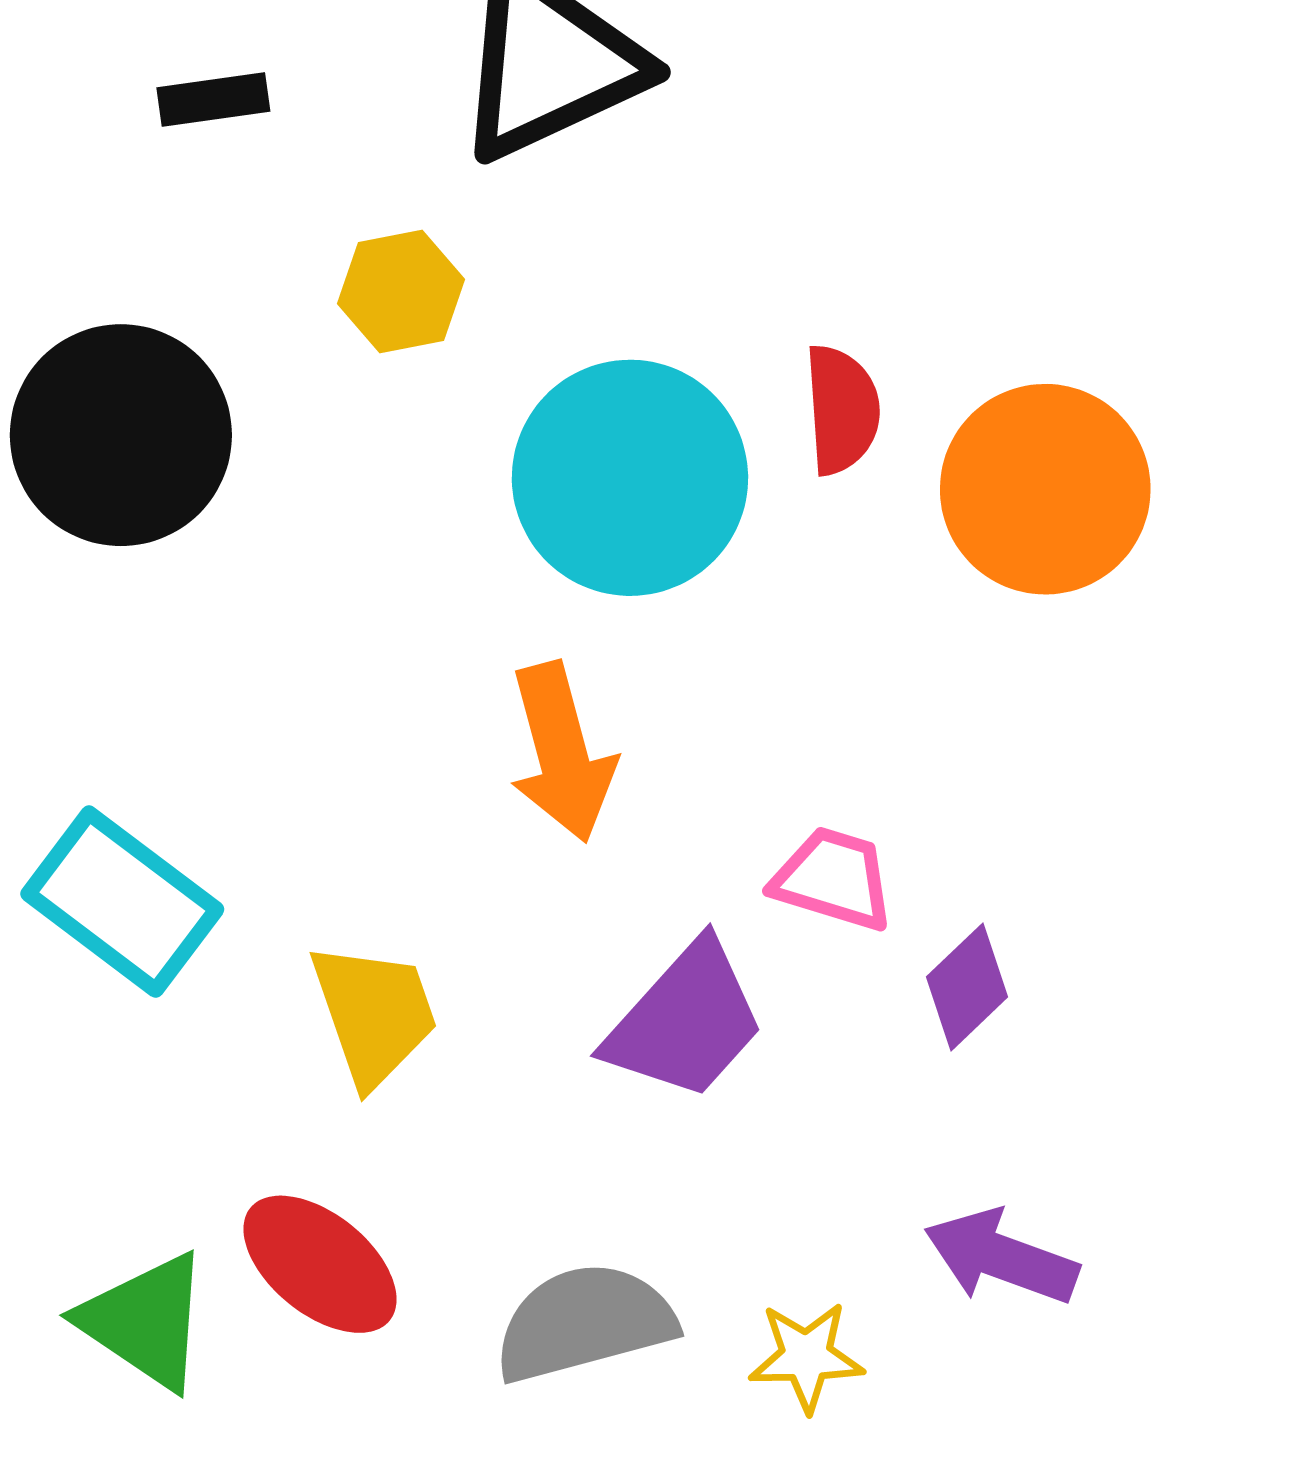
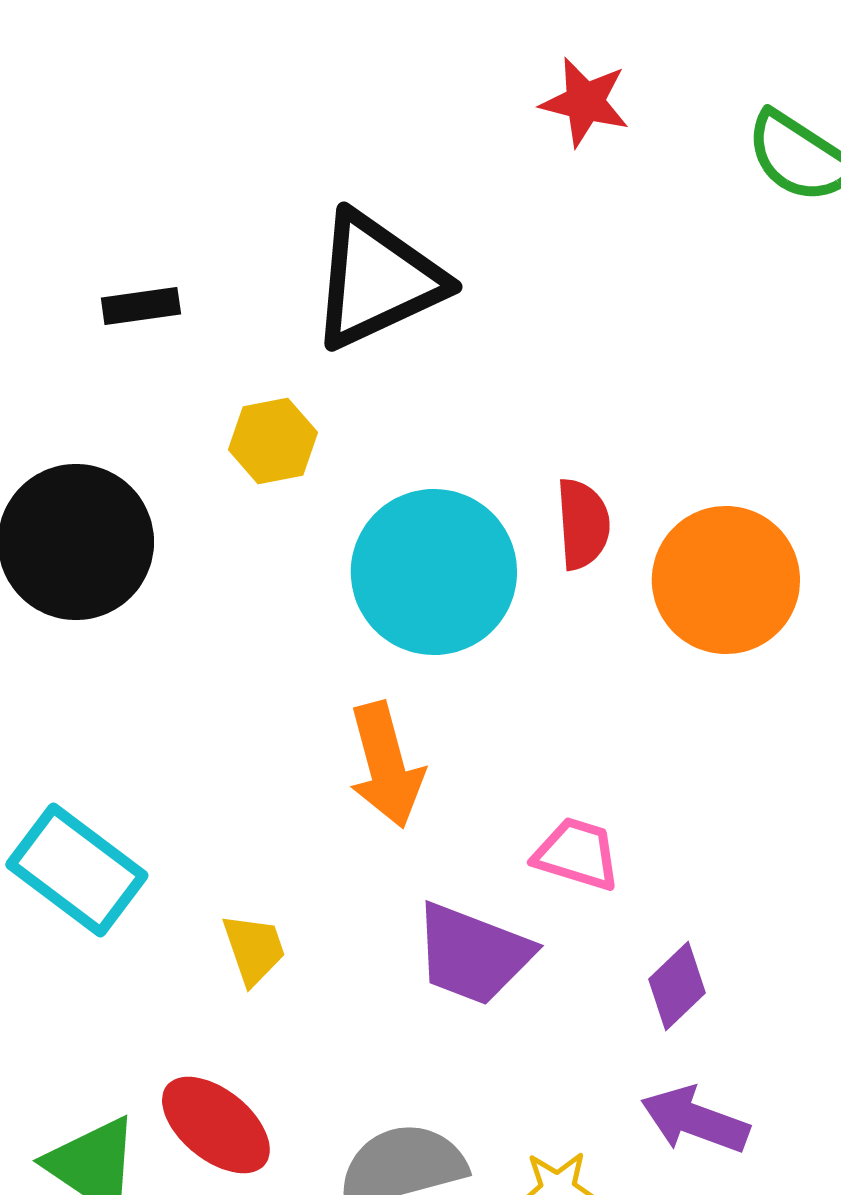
purple diamond: (967, 987) -> (677, 986), moved
yellow trapezoid: (374, 1014) -> (254, 949), size x0.7
purple trapezoid: (685, 1021) -> (473, 954), turned 69

